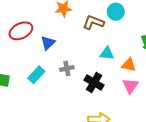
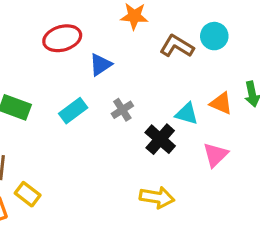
cyan triangle: (107, 53) -> (187, 114), moved
orange triangle: (129, 65) -> (221, 103), moved
gray cross: (67, 69) -> (122, 110), turned -32

